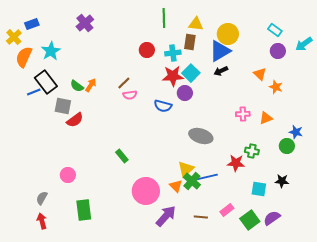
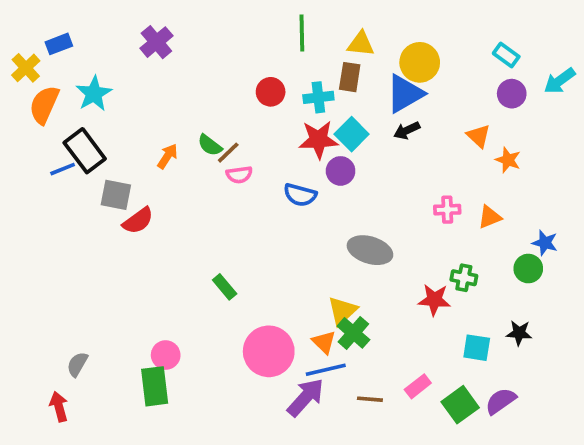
green semicircle: (77, 86) -> (210, 145), moved
pink circle: (68, 175) -> (166, 355), moved
blue line: (207, 177) -> (326, 370), moved
red arrow: (42, 221) -> (59, 407), moved

